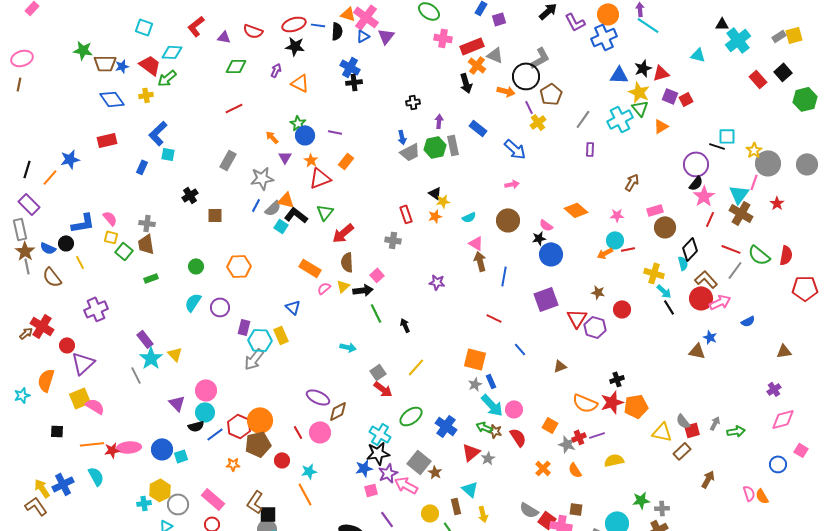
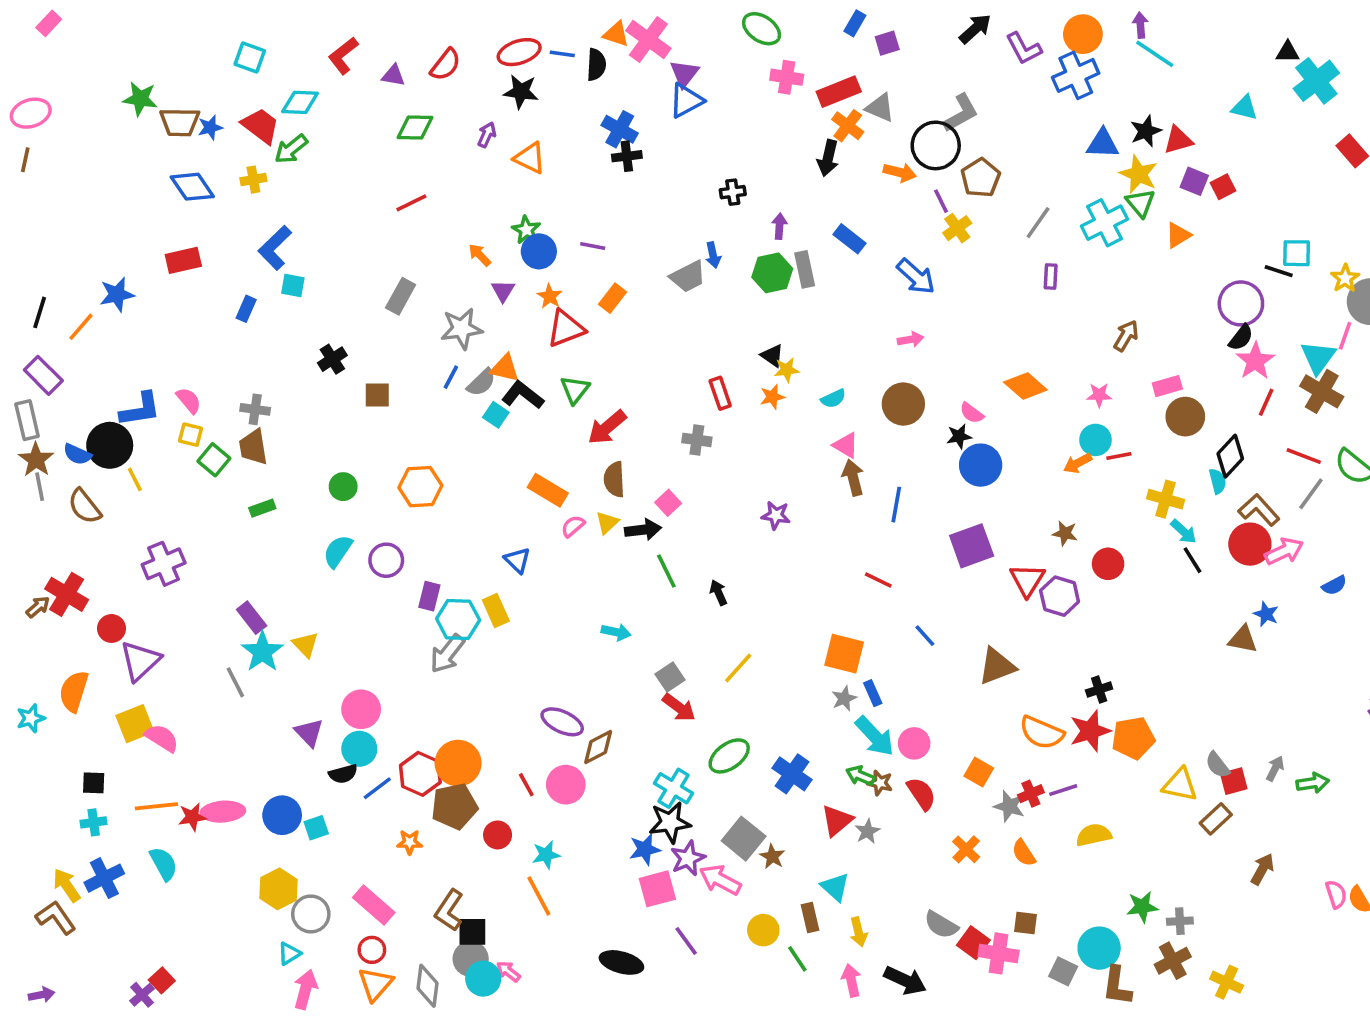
red semicircle: (253, 31) -> (445, 65), turned -72
blue triangle: (363, 36) -> (686, 101), moved, size x1.5
black arrow: (466, 83) -> (828, 158), turned 30
gray trapezoid: (410, 152) -> (688, 277), moved
black circle: (66, 243) -> (110, 445), size x1.6
brown triangle: (560, 366) -> (997, 666), size x1.6
pink square: (371, 490) -> (657, 889), size x1.5
cyan cross: (144, 503) -> (94, 822), moved

